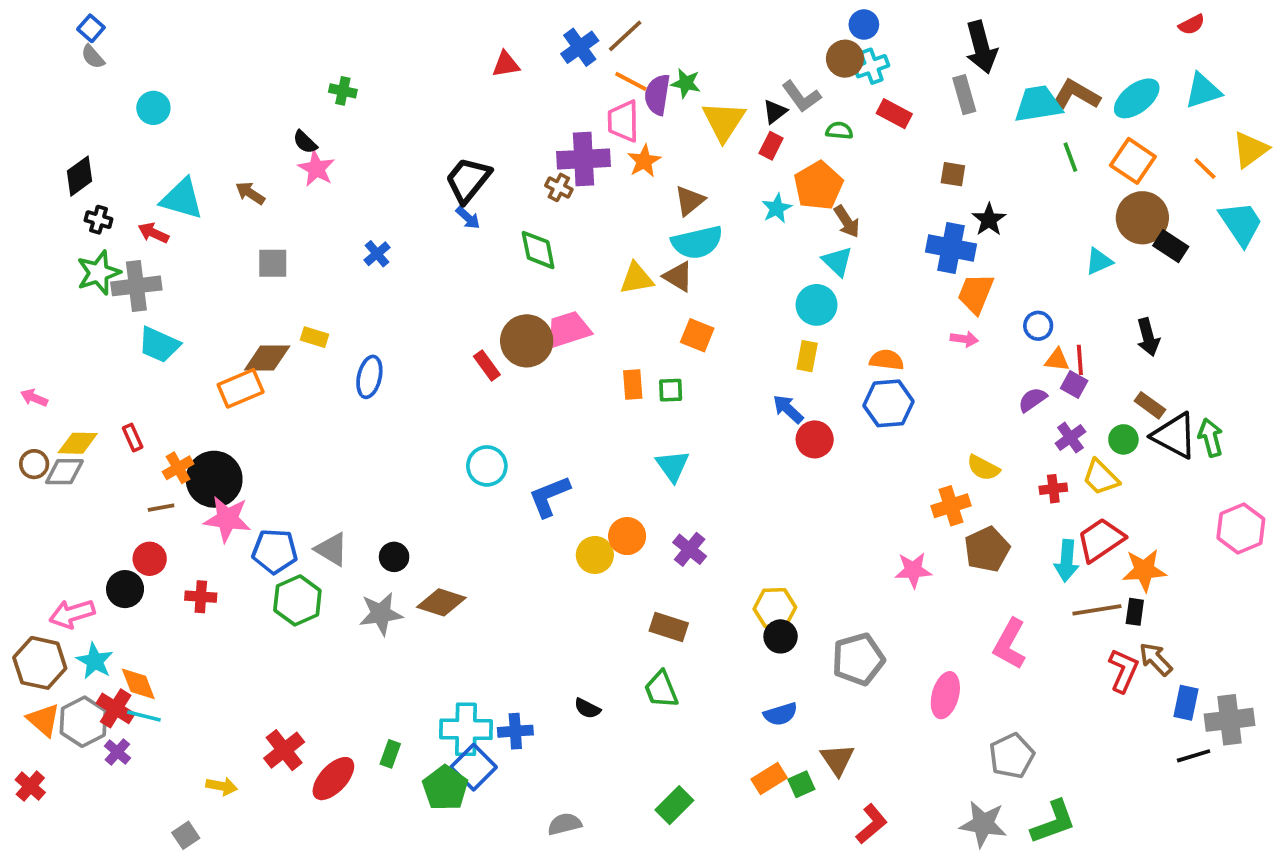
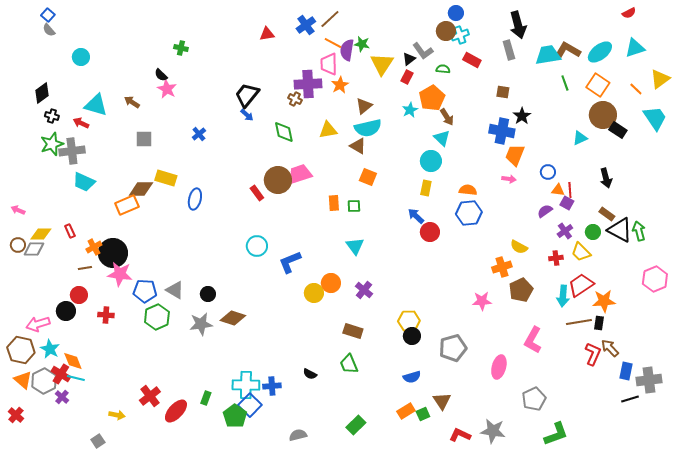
yellow triangle: (637, 278) -> (328, 130), moved
yellow rectangle: (314, 337) -> (166, 178), size x1.5
red L-shape: (871, 824) -> (460, 435), turned -115
gray star: (983, 824) -> (493, 431), moved

